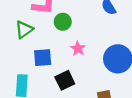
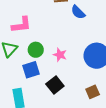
green circle: (63, 22) -> (36, 50), moved

